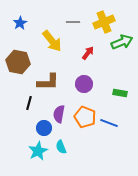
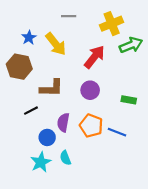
gray line: (73, 22) -> (69, 16), moved
blue star: (20, 23) -> (29, 38), moved
red arrow: (88, 53) -> (94, 57), size x1.6
black line: (29, 103) -> (31, 111), turned 48

